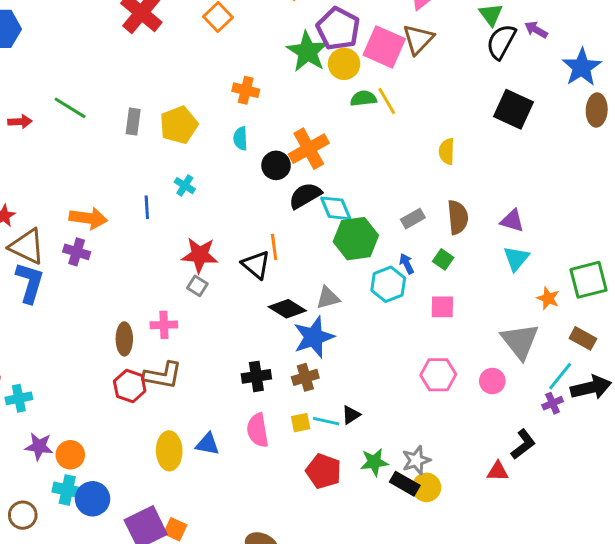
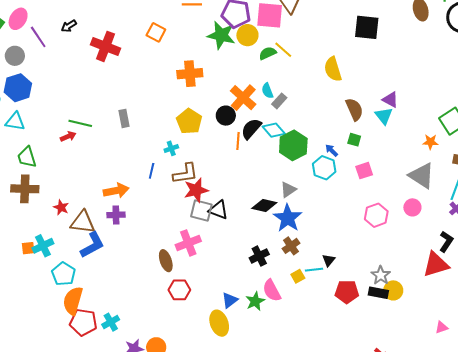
orange cross: (246, 90) -> (190, 74), size x1.4
red arrow: (20, 122) -> (68, 136), moved
yellow pentagon: (179, 125) -> (189, 121), moved
cyan semicircle: (240, 138) -> (267, 91), moved
yellow semicircle: (447, 151) -> (333, 69), size x1.4
cyan cross: (185, 186) -> (171, 148), turned -32
blue line: (147, 207) -> (152, 171), turned 35
gray rectangle: (413, 219) -> (279, 101), moved
purple triangle: (512, 221) -> (390, 100), turned 30
orange line: (274, 247) -> (238, 141), moved, turned 30
cyan triangle: (516, 259) -> (384, 116), moved
black triangle: (256, 265) -> (218, 210), moved
blue L-shape: (30, 283) -> (92, 245), turned 64
gray square: (197, 286) -> (201, 211), size x1.6
pink cross: (164, 325) -> (188, 243), size x1.4
brown L-shape: (163, 375) -> (185, 174), moved
blue triangle: (208, 444) -> (230, 300), moved, turned -30
green star: (374, 462) -> (255, 301), moved
red pentagon: (324, 471) -> (347, 292), moved
red triangle: (498, 471) -> (436, 265), size x1.8

